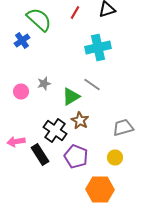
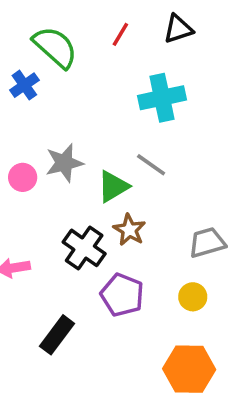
gray star: (44, 84) -> (64, 163), size x1.5
black rectangle: (40, 154) -> (57, 335), moved, turned 70
orange hexagon: (100, 190) -> (189, 369), moved

